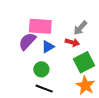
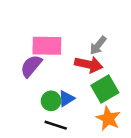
red arrow: (72, 42) -> (89, 64), size x1.5
blue triangle: (48, 47) -> (66, 99), moved

